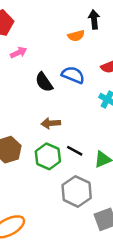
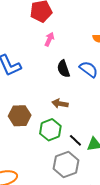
pink arrow: (19, 53) -> (49, 39), turned -56
black line: (75, 151) -> (75, 140), moved

